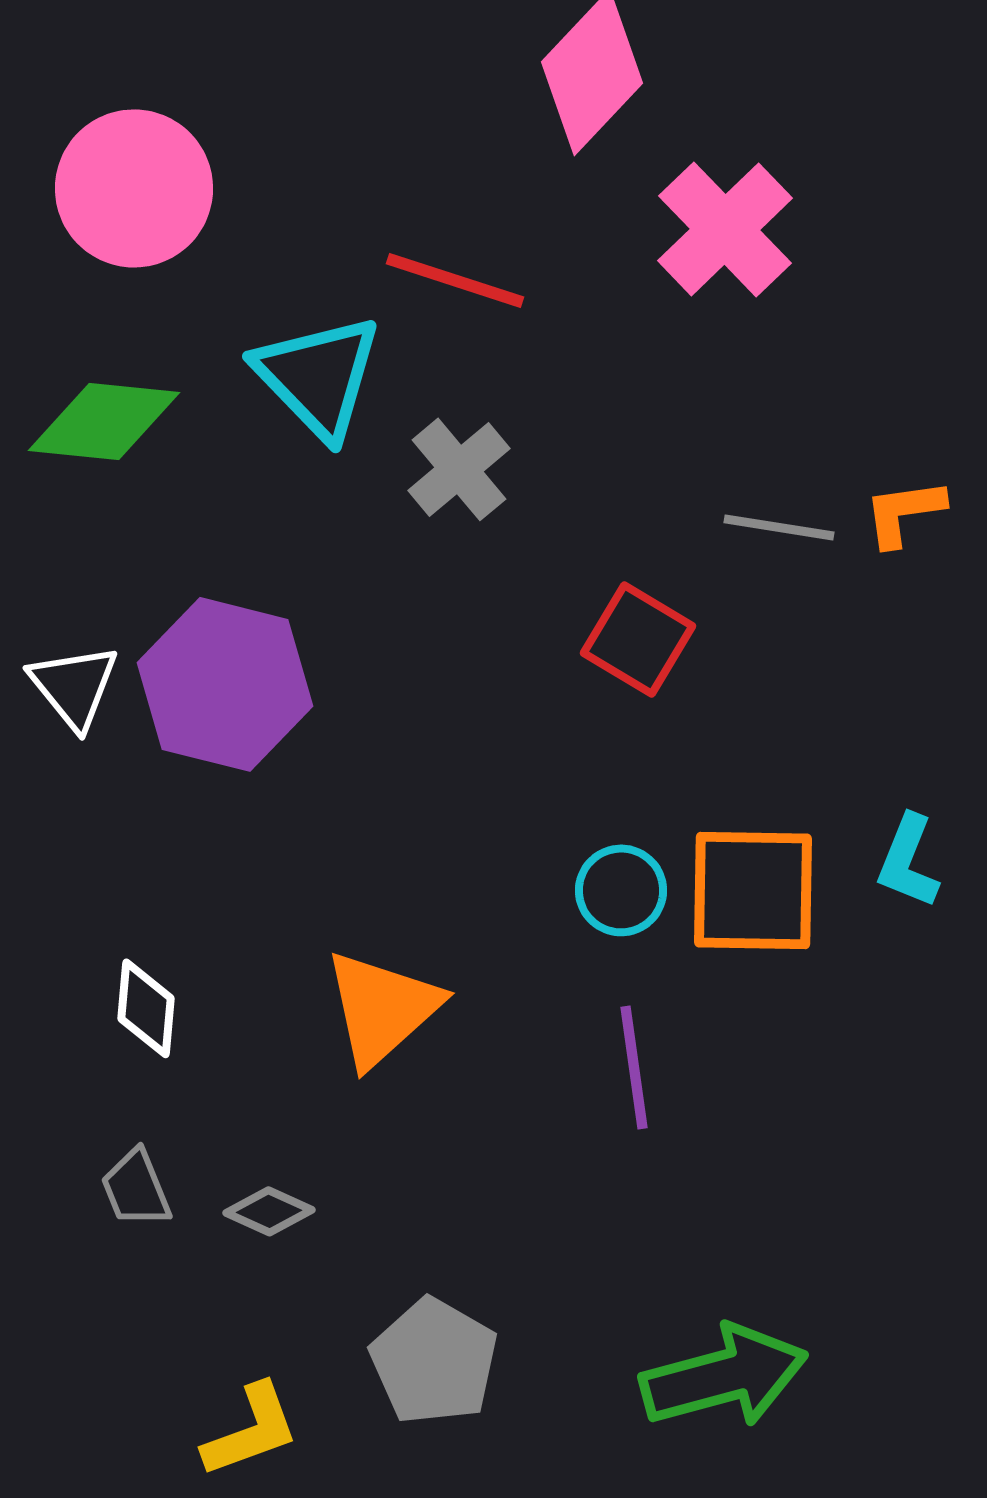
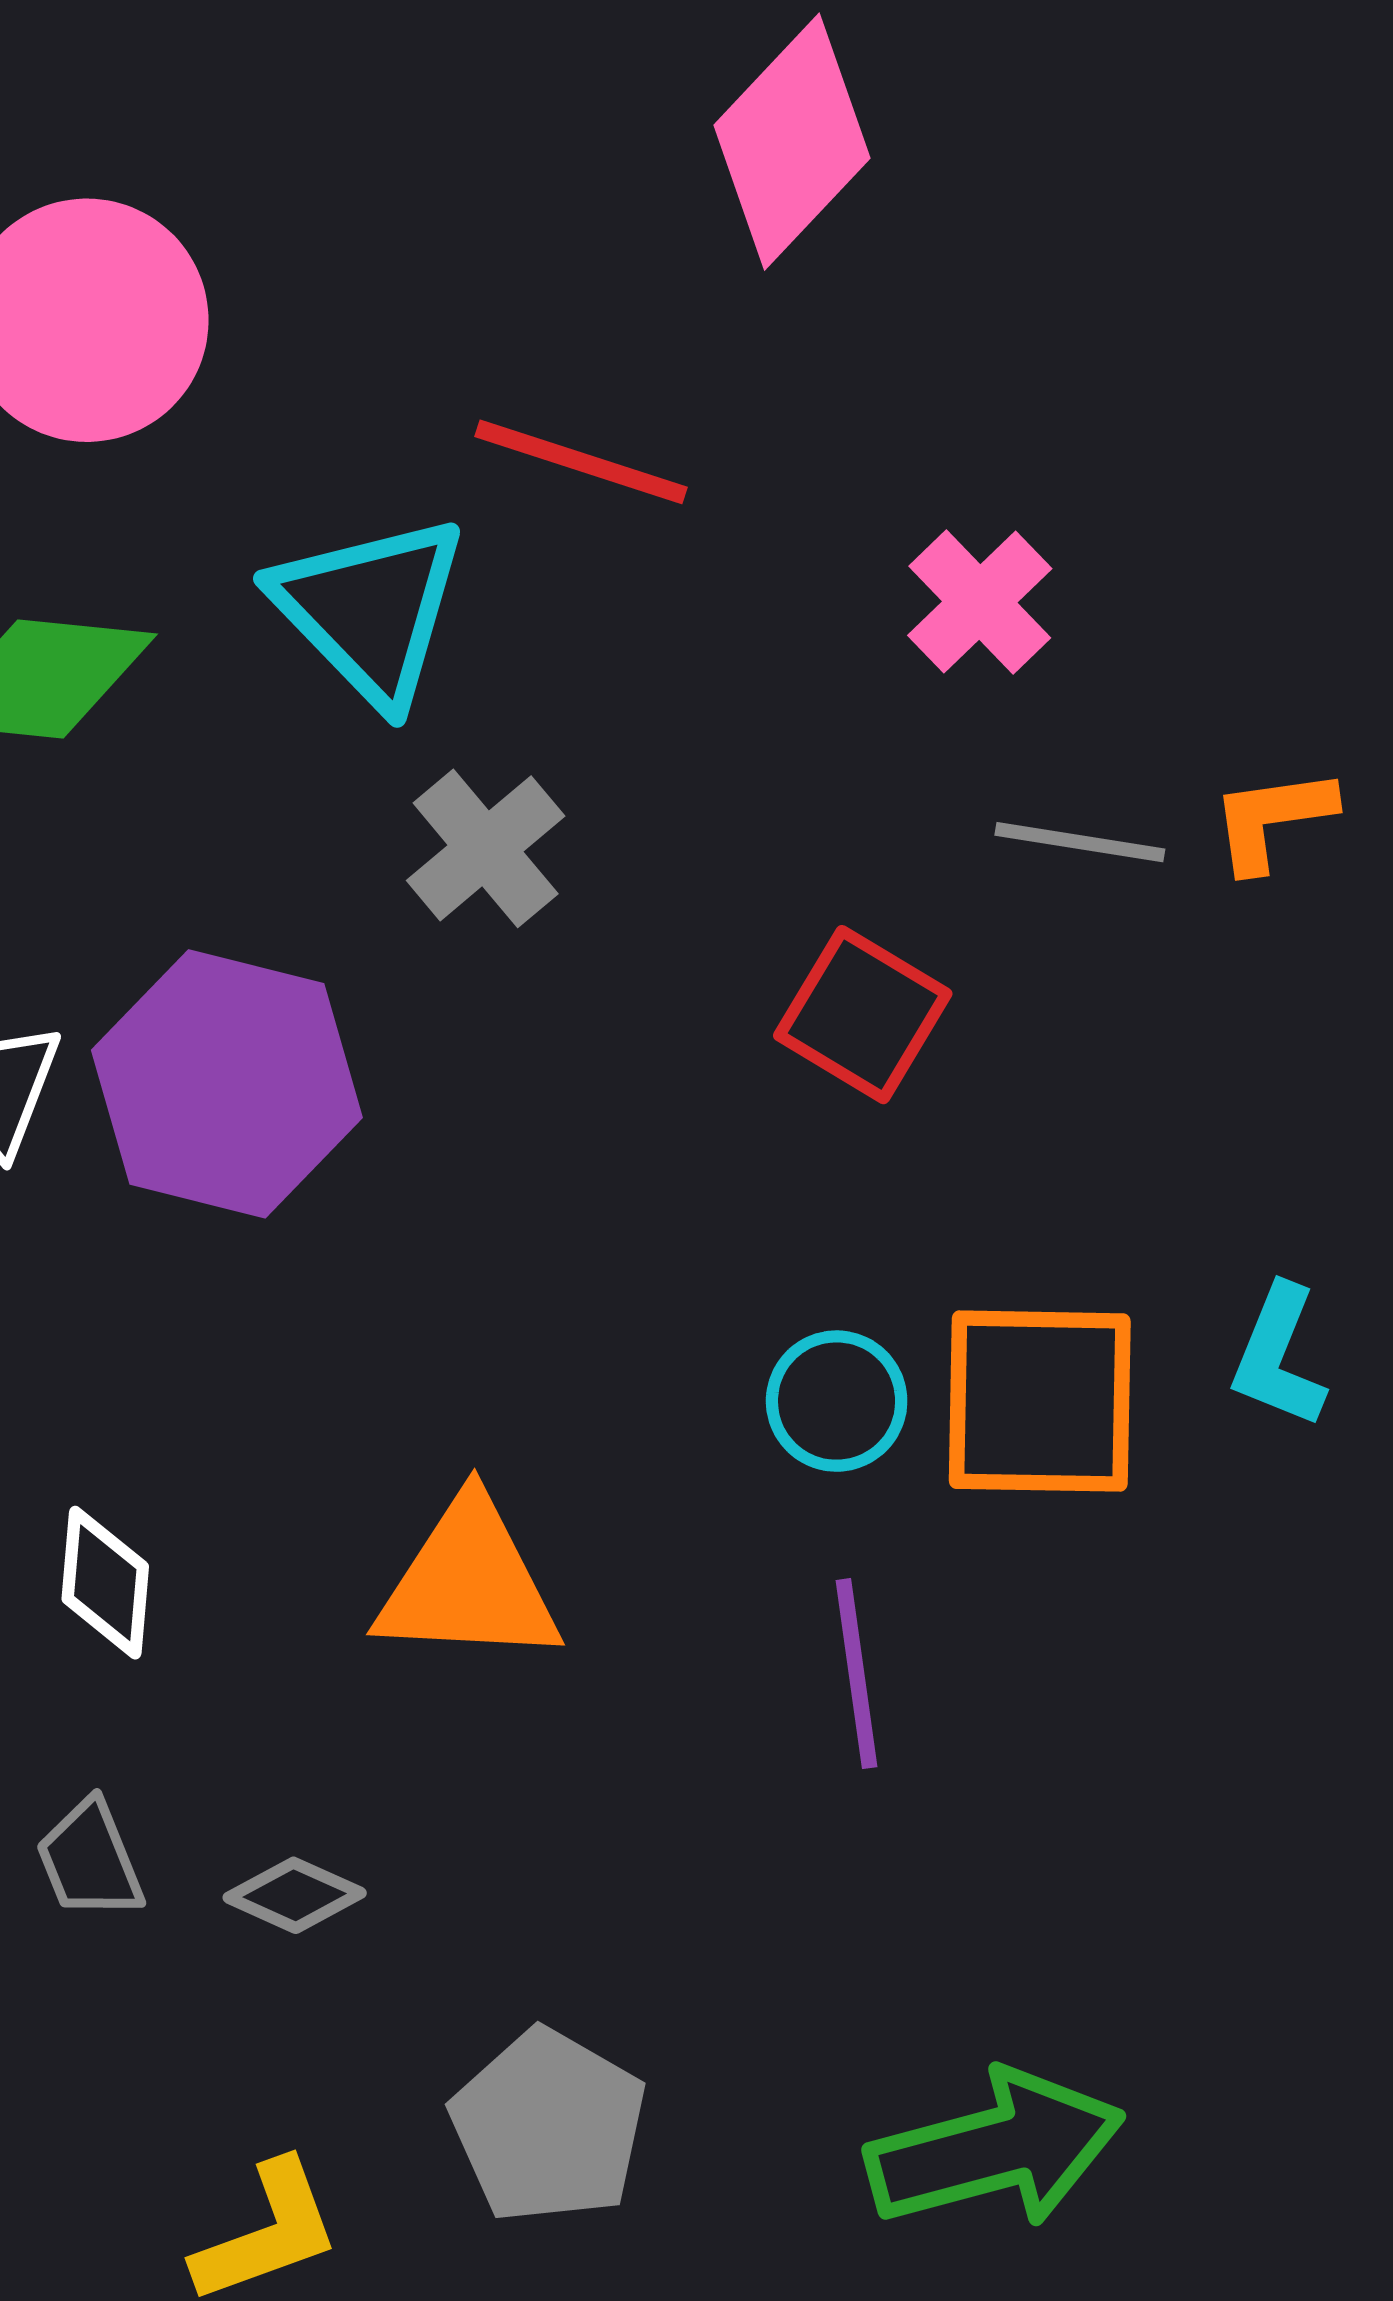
pink cross: (725, 229) -> (980, 602), moved, size x0.7
gray cross: (459, 469) -> (486, 848), moved
orange triangle: (382, 1008) -> (469, 1583), turned 45

